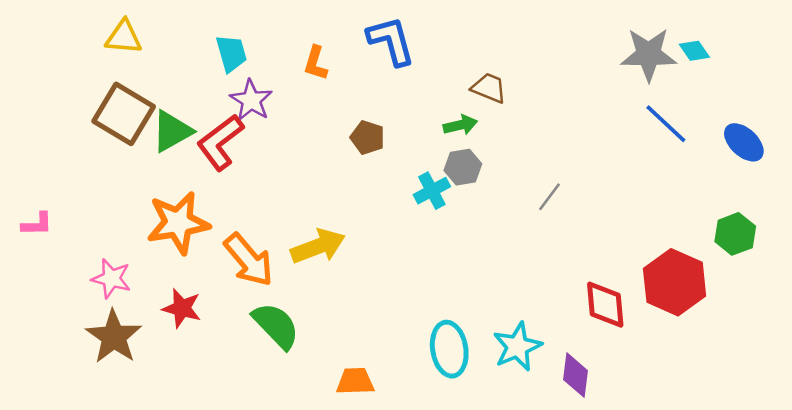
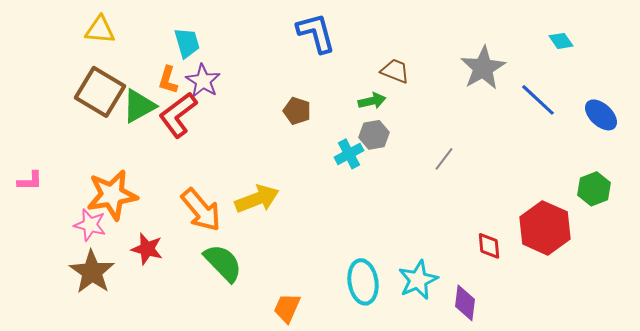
gray star: (649, 54) -> (483, 68), moved, turned -30
orange L-shape: (316, 63) -> (168, 80), moved
orange star: (178, 223) -> (112, 195), moved
red diamond: (605, 305) -> (489, 246), size x0.7
orange trapezoid: (355, 381) -> (287, 308), turned -64

